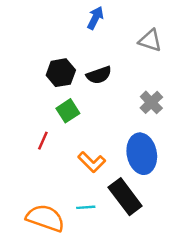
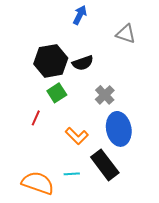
black hexagon: (61, 73) -> (51, 61), size x1.4
gray cross: (151, 102) -> (105, 95), moved

